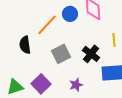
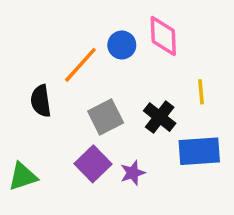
purple square: (41, 84) -> (93, 164), moved

